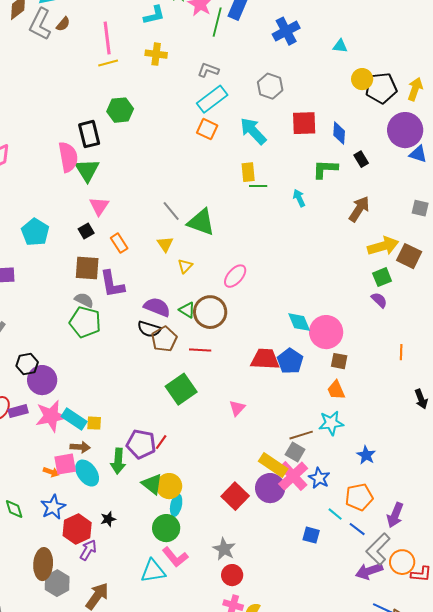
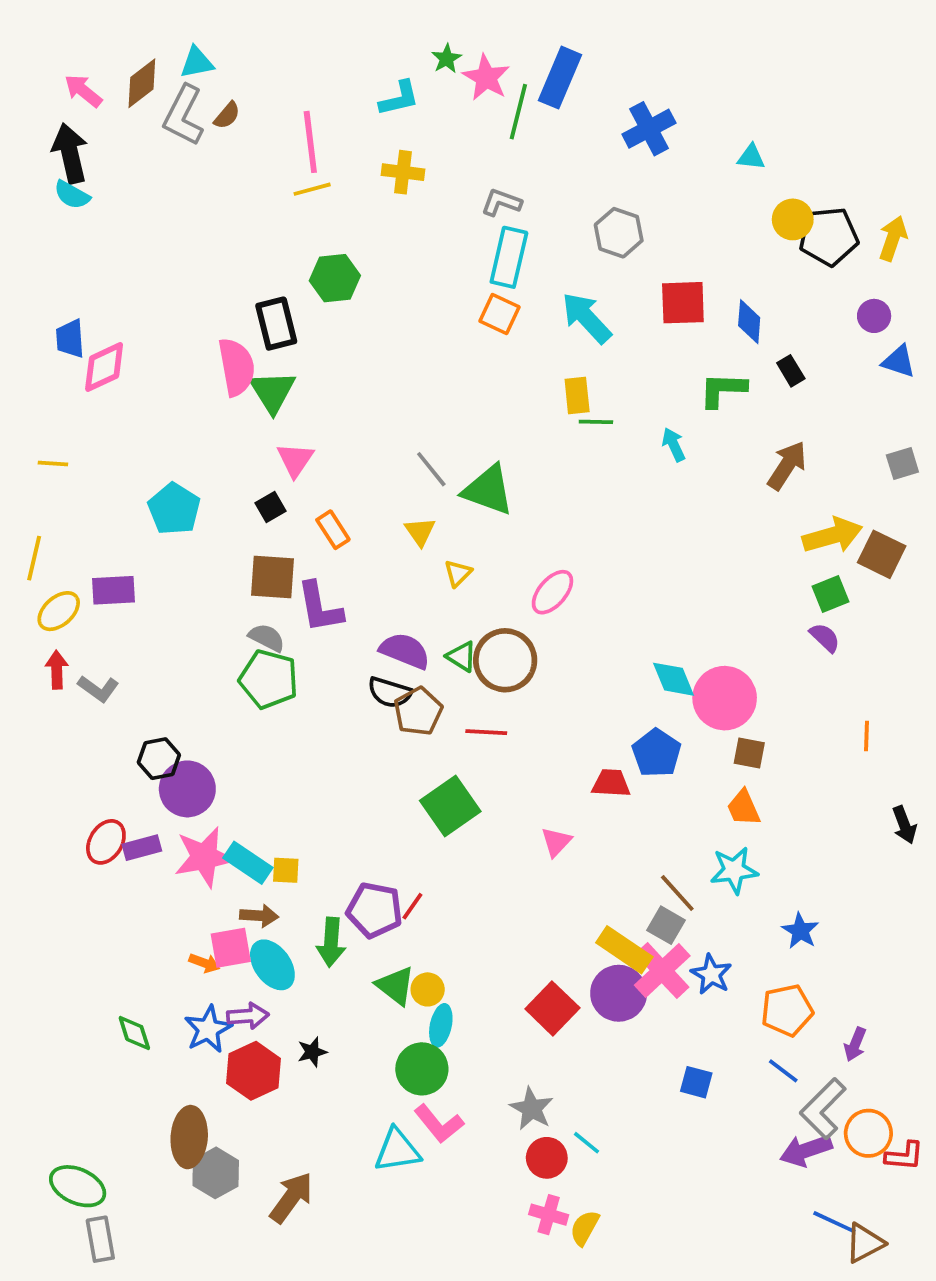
cyan rectangle: (212, 99) -> (509, 257), turned -40
purple circle: (405, 130) -> (874, 316), size x0.5
gray square: (420, 208) -> (902, 464), turned -30
red trapezoid: (265, 359) -> (611, 783), moved, size x0.7
brown line: (301, 435) -> (677, 893), turned 65
yellow circle: (169, 486) -> (428, 989), size x0.7
cyan line: (335, 514) -> (586, 1143), moved
purple arrow: (395, 515) -> (855, 1044), size x0.7
purple arrow: (88, 550) -> (248, 1016), moved, turned 55

